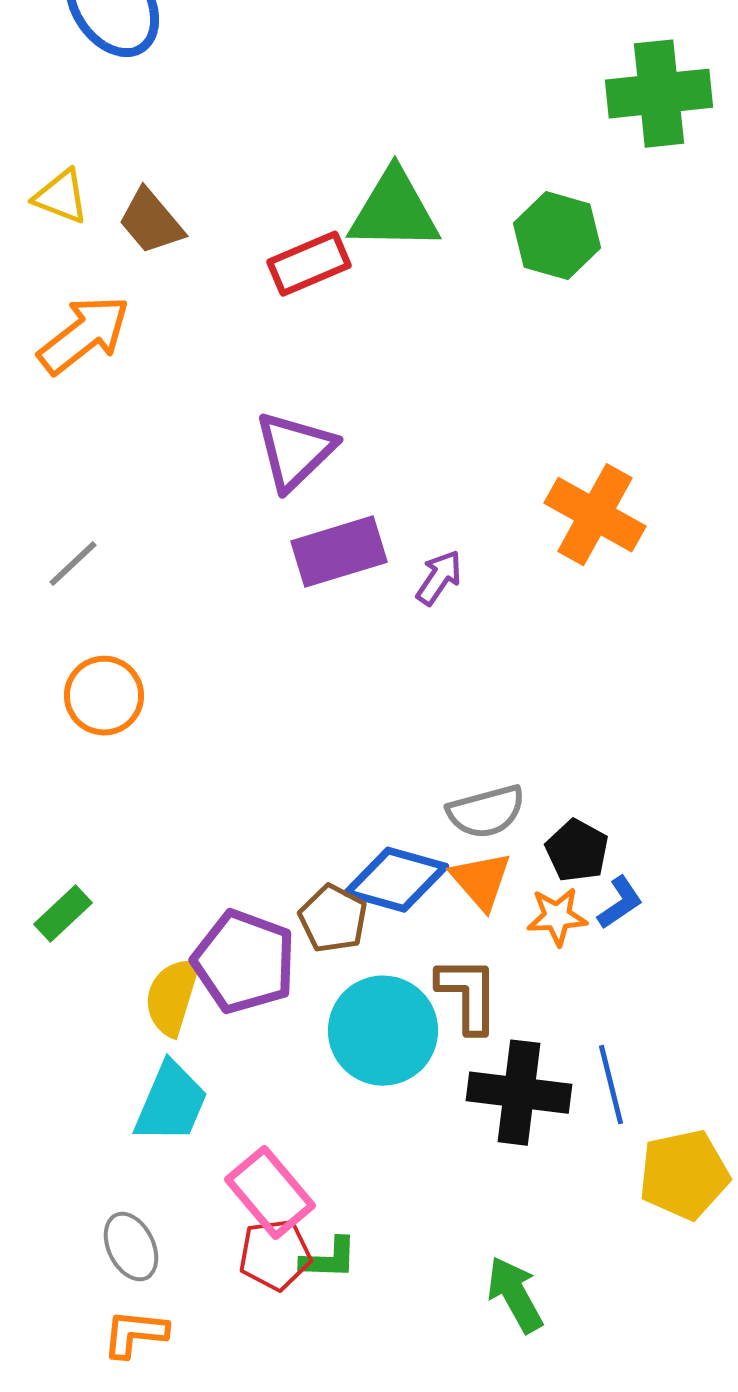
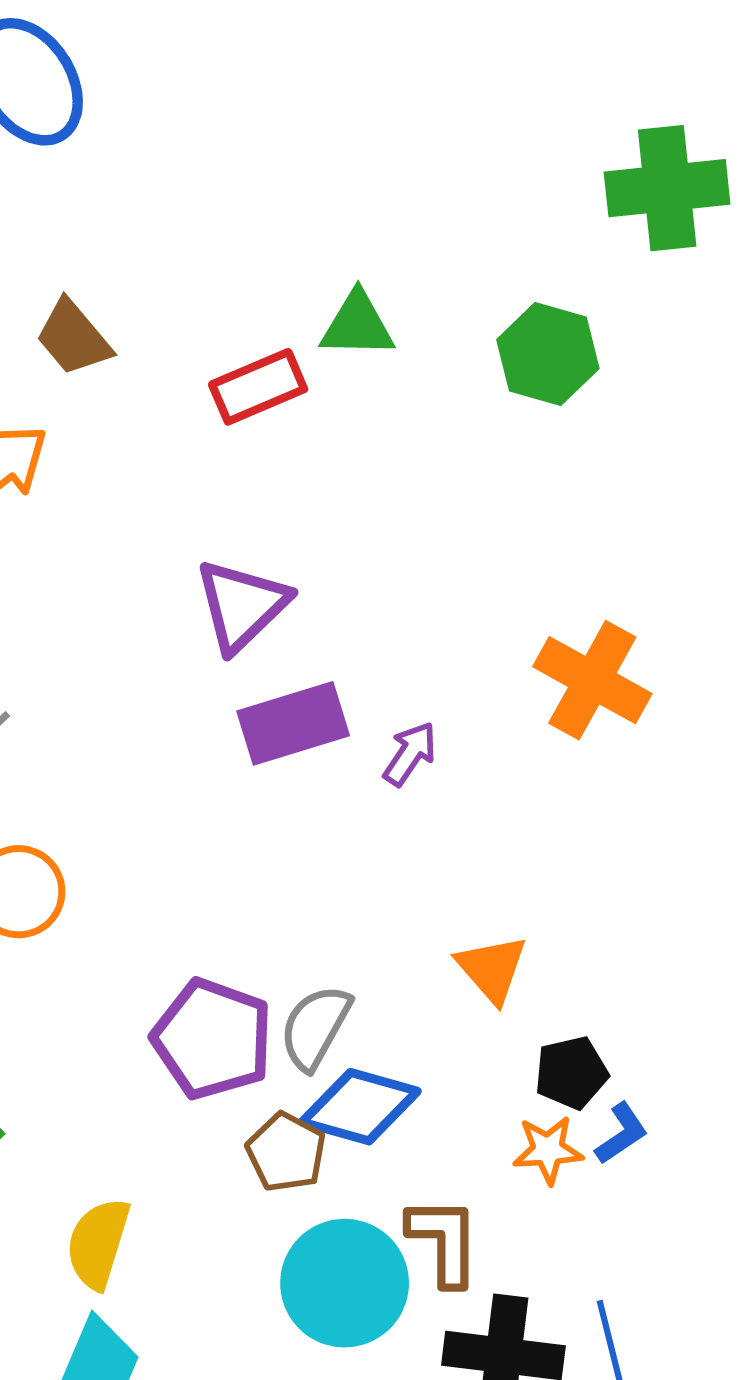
green triangle: (394, 211) -> (357, 325), size x0.7
gray semicircle: (486, 812) -> (315, 1027), moved, turned 134
black pentagon: (577, 851) -> (571, 1073), turned 30
orange triangle: (481, 881) -> (492, 969), moved
purple pentagon: (244, 962) -> (213, 1039), moved

